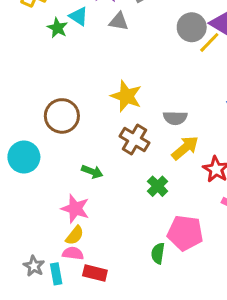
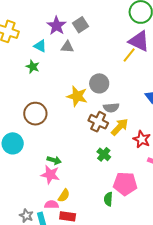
gray circle: (192, 27) -> (99, 83), moved
green star: (57, 28) -> (33, 67), moved
brown cross: (135, 140) -> (98, 122), moved
green arrow: (92, 172) -> (54, 160), moved
yellow semicircle: (75, 235) -> (64, 196), moved

